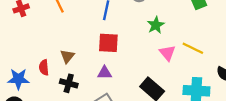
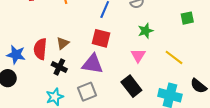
pink triangle: (167, 53) -> (138, 55), moved
red semicircle: (44, 68) -> (40, 49), size x1.5
purple triangle: (105, 73) -> (93, 64), size x1.6

